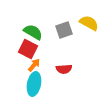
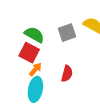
red semicircle: (64, 69) -> (67, 74), turned -70

